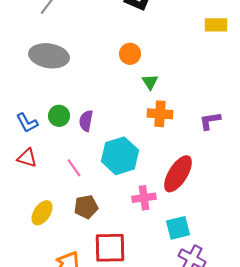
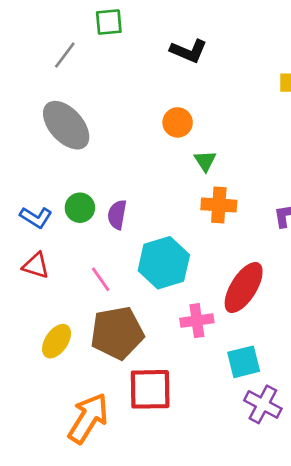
gray ellipse: (49, 56) -> (66, 125), turned 39
blue L-shape: (27, 123) -> (36, 217), turned -30
brown pentagon: (86, 207) -> (117, 333), size x1.6

